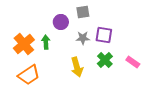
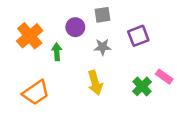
purple square: (104, 35) -> (138, 36), moved, turned -30
orange cross: (24, 44) -> (30, 36), moved
green cross: (105, 60) -> (142, 86), moved

